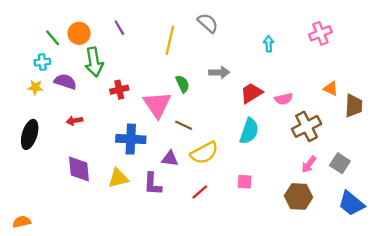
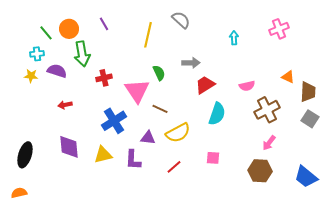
red trapezoid: (251, 93) -> (205, 85), moved
black ellipse: (30, 134) -> (25, 155), moved
blue cross: (131, 139) -> (114, 121), turned -35
gray square: (340, 163) -> (310, 119), moved

